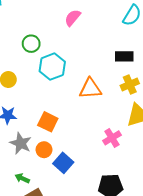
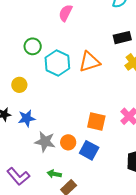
orange triangle: (90, 89) -> (89, 62), moved
orange square: (48, 122) -> (96, 122), moved

